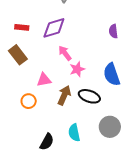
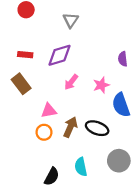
pink arrow: (65, 53) -> (71, 82), turned -105
pink star: (77, 69) -> (101, 85), moved
orange circle: (29, 101) -> (44, 132), moved

